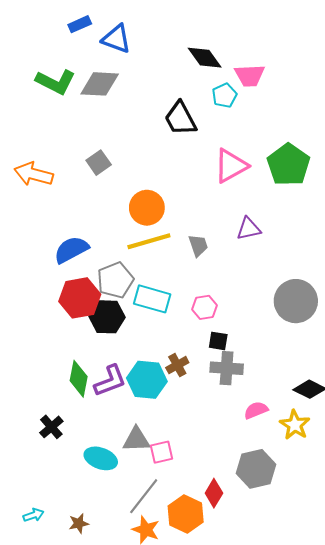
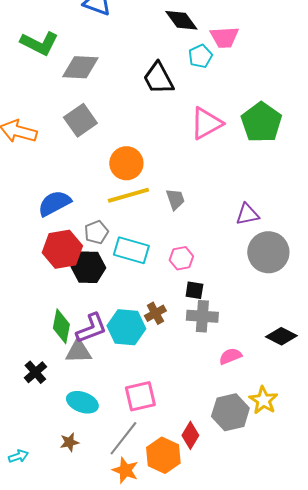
gray diamond: (100, 84) -> (80, 67), moved
gray square: (99, 163) -> (80, 120), size x1.4
purple triangle: (249, 229) -> (247, 214), moved
gray pentagon: (115, 280) -> (96, 232), size x0.7
yellow star: (295, 425) -> (263, 400), moved
gray triangle: (136, 440) -> (78, 351), moved
pink square: (162, 452) -> (140, 396), size x1.4
brown star: (79, 523) -> (69, 442), moved

